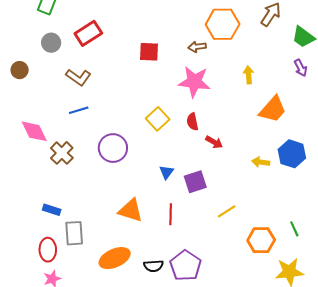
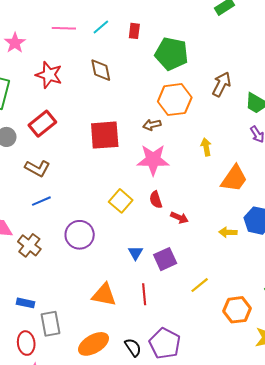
red square: (149, 52) -> (105, 135), size x1.5
black semicircle: (153, 266) -> (133, 347), turned -114

